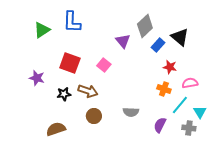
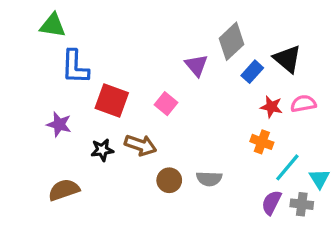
blue L-shape: (72, 22) -> (75, 67), moved
green triangle: (42, 30) -> (53, 25), moved, turned 42
pink semicircle: (190, 83) -> (303, 104), moved
brown circle: (94, 116) -> (169, 180), moved
purple semicircle: (160, 125) -> (271, 203), moved
brown semicircle: (56, 129) -> (64, 190), moved

